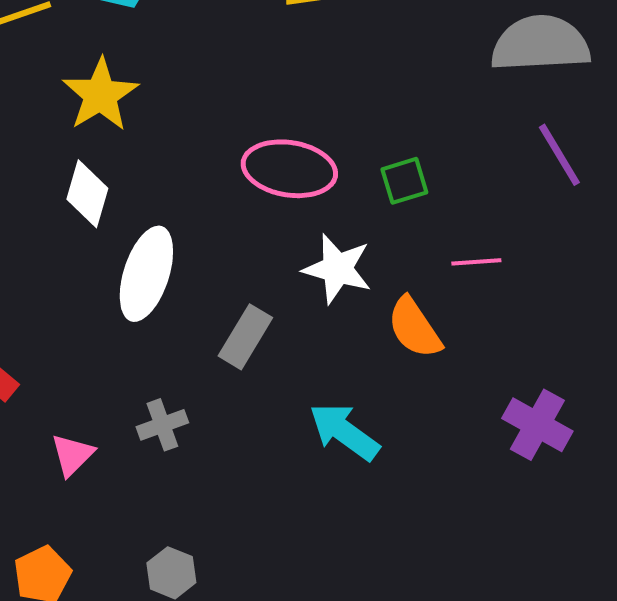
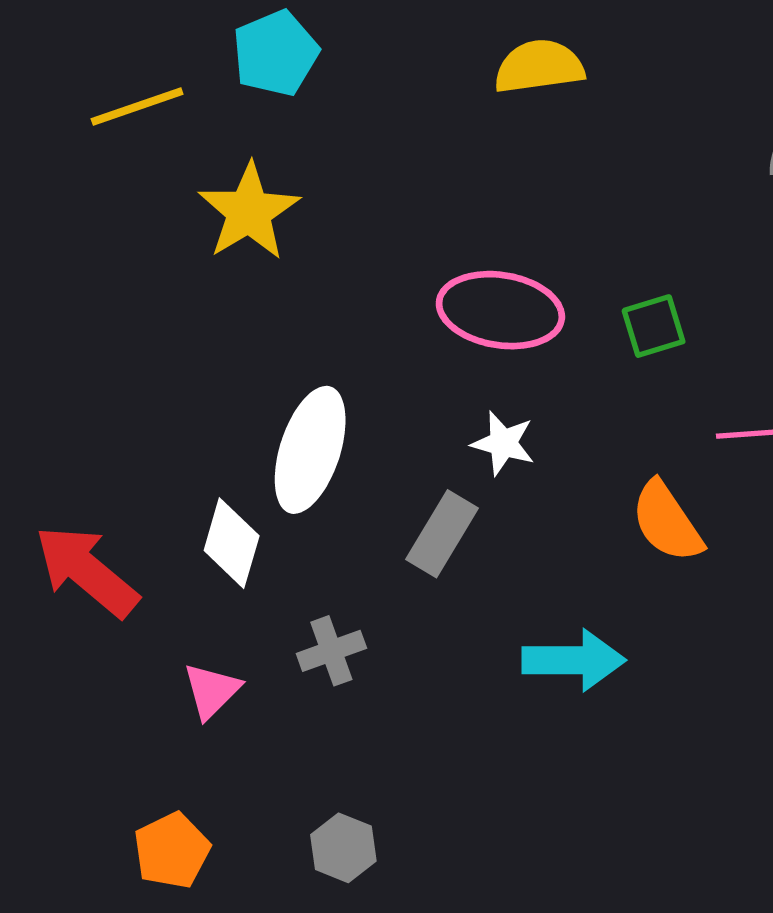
white diamond: (87, 194) -> (232, 543), moved
white star: (337, 269) -> (503, 443), moved, size x0.7
cyan arrow: (344, 432) -> (574, 660), turned 144

